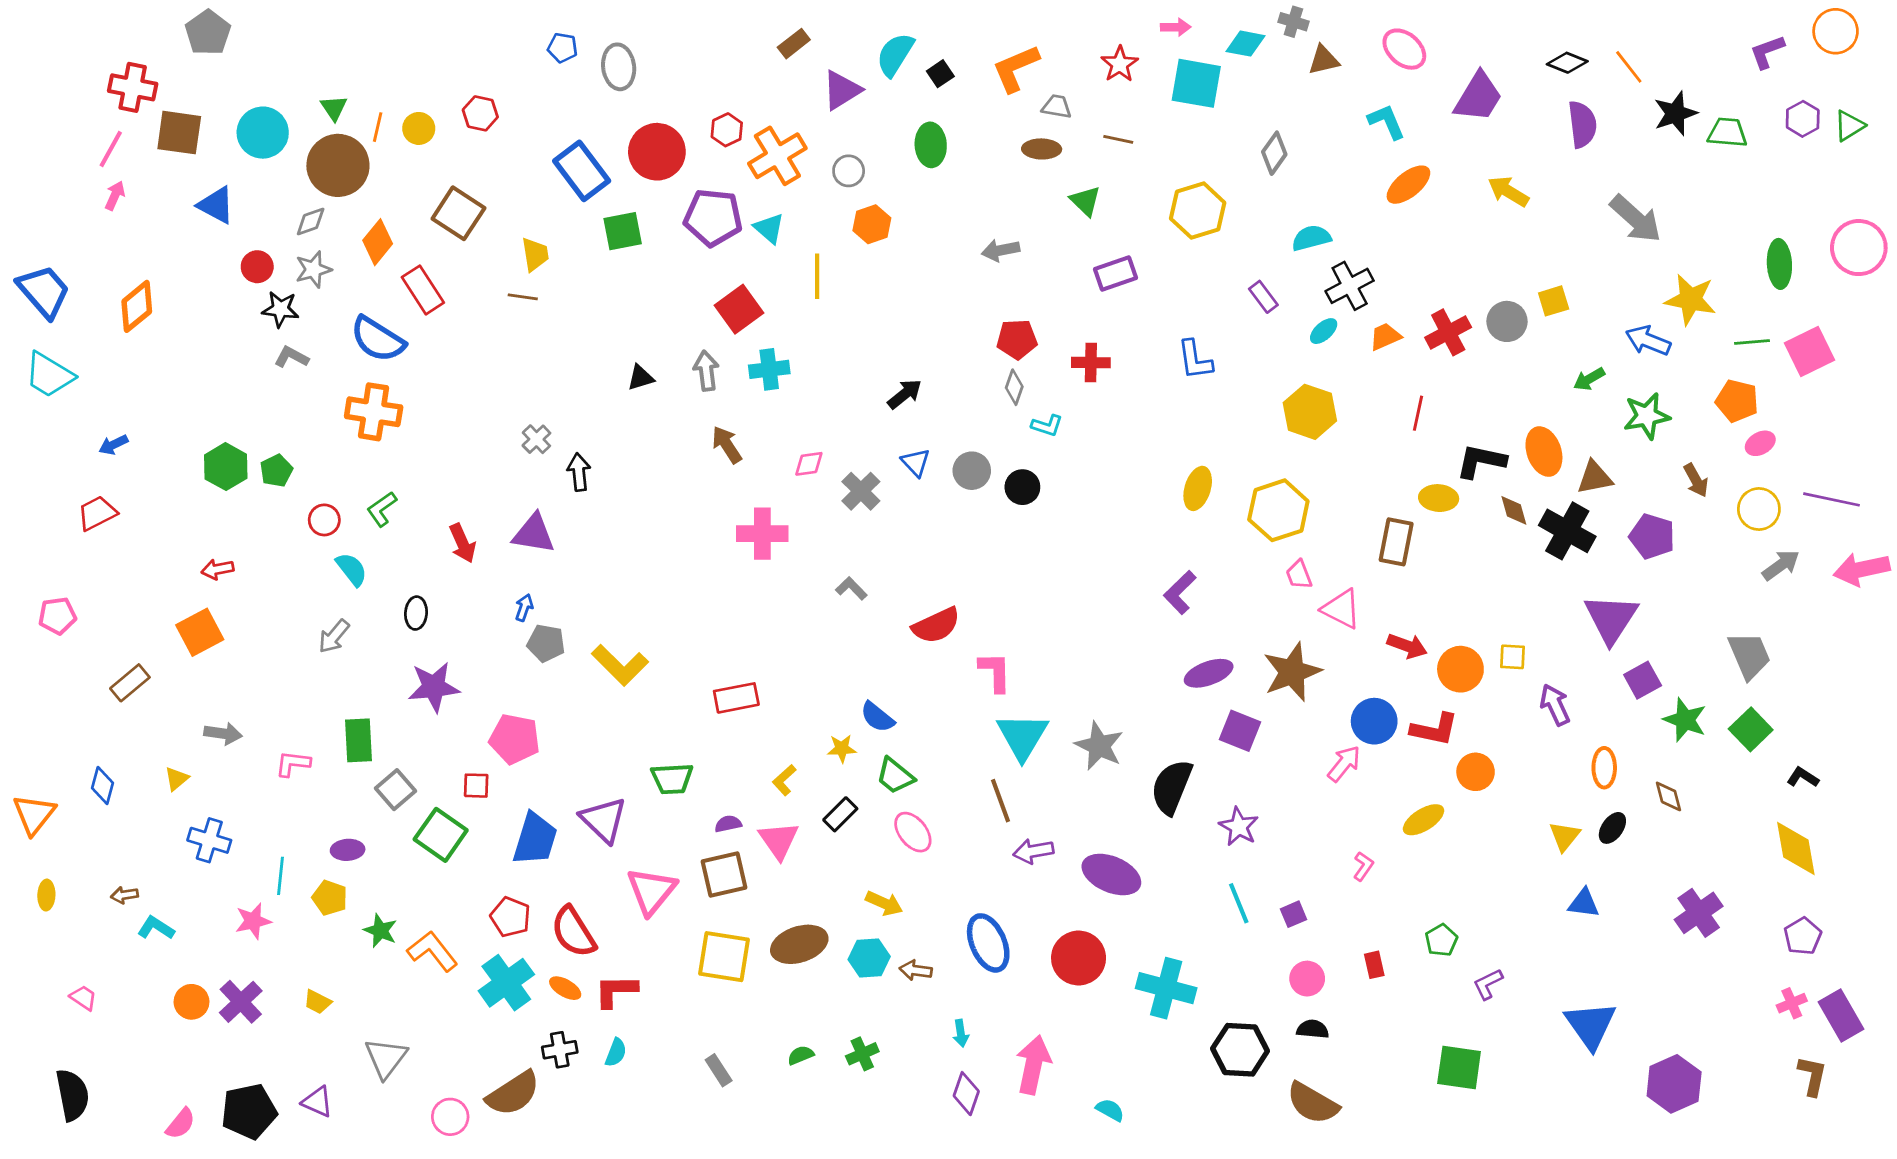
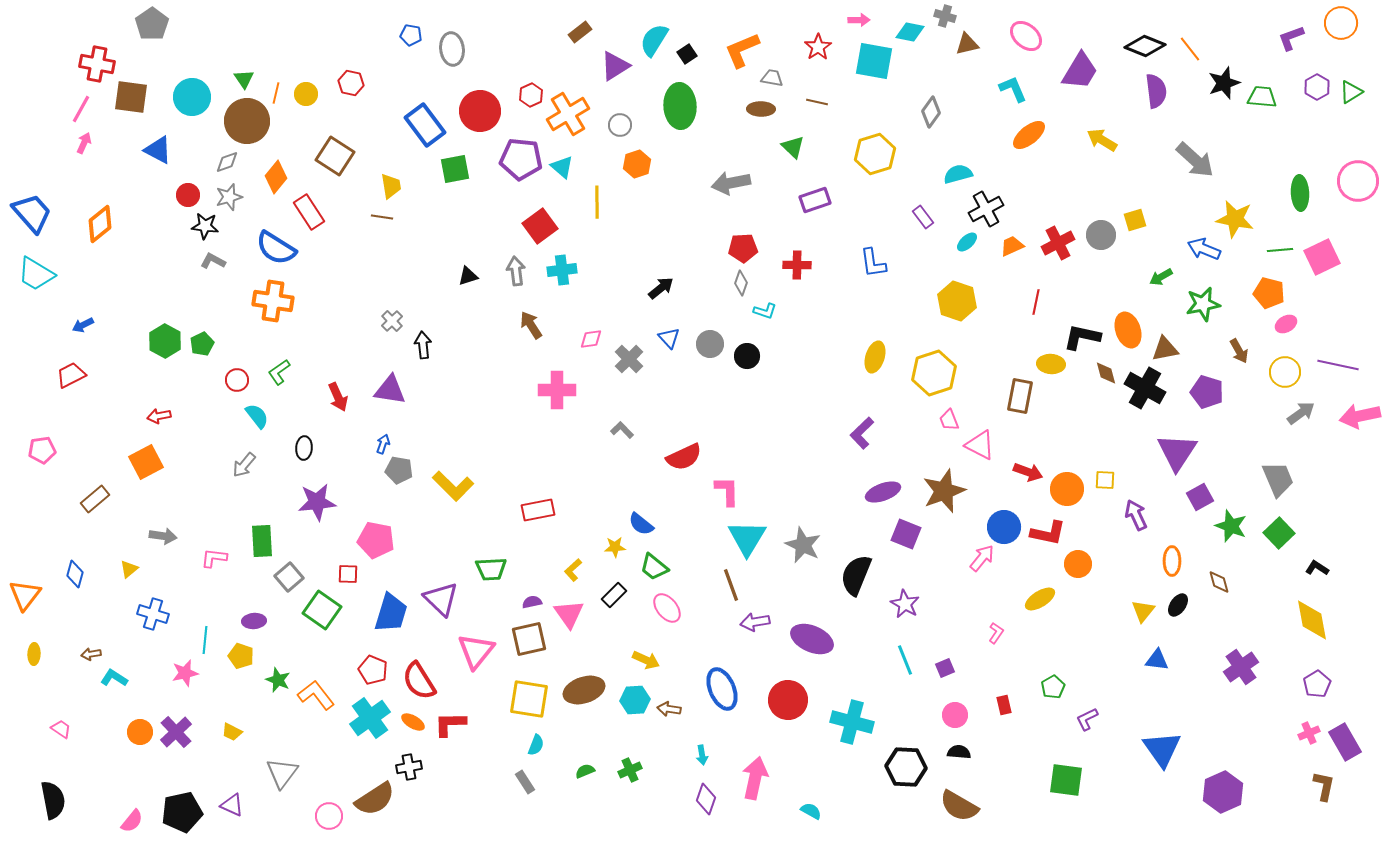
black diamond: (1567, 63) -> (1145, 46), size x1.4
green ellipse: (931, 145) -> (680, 106), size x1.4
gray arrow: (1001, 250) -> (731, 183), size x1.4
cyan semicircle: (616, 1052) -> (536, 745), moved

